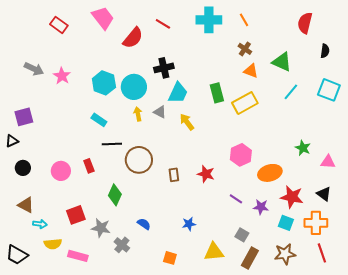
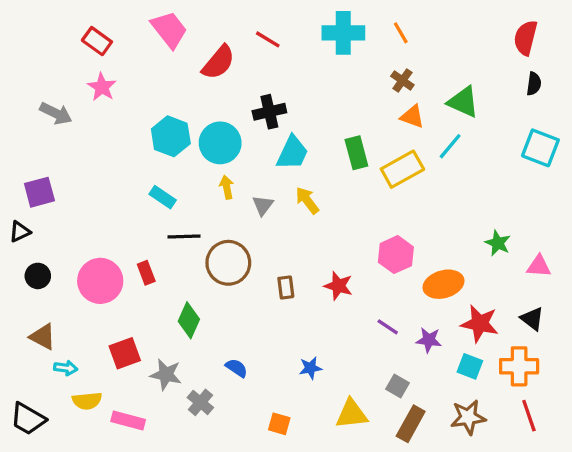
red semicircle: (305, 23) -> (526, 38), moved
pink star: (62, 76) -> (102, 87), moved
cyan line: (291, 92) -> (450, 146), moved
gray triangle: (160, 112) -> (263, 205), moved, turned 40
pink circle: (61, 171) -> (100, 281), size x1.4

